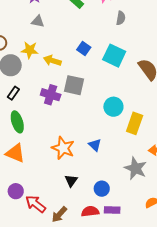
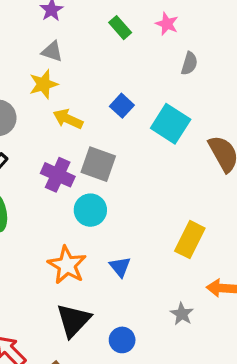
yellow star: (30, 50) -> (43, 84), moved, turned -30
cyan circle: (113, 107) -> (90, 210), moved
gray star: (136, 168) -> (182, 314), size x0.6
black triangle: (71, 181) -> (73, 320), size x1.6

